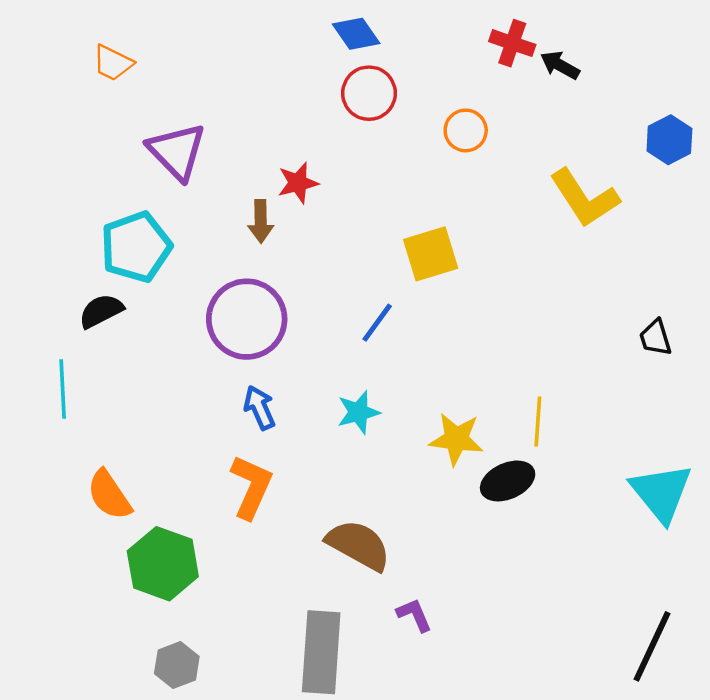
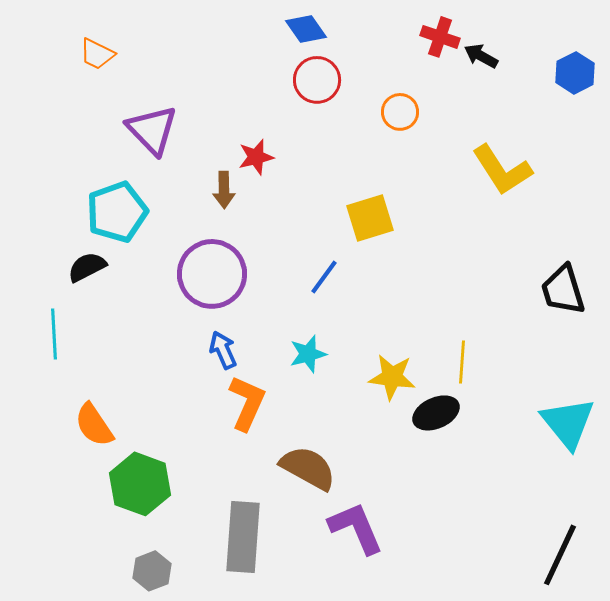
blue hexagon: (669, 140) -> (575, 73), moved
black trapezoid: (655, 338) -> (563, 290), size x1.6
orange L-shape: (251, 487) -> (247, 403), moved
purple L-shape: (414, 615) -> (356, 528), size x1.8
gray rectangle: (321, 652) -> (243, 537), moved

